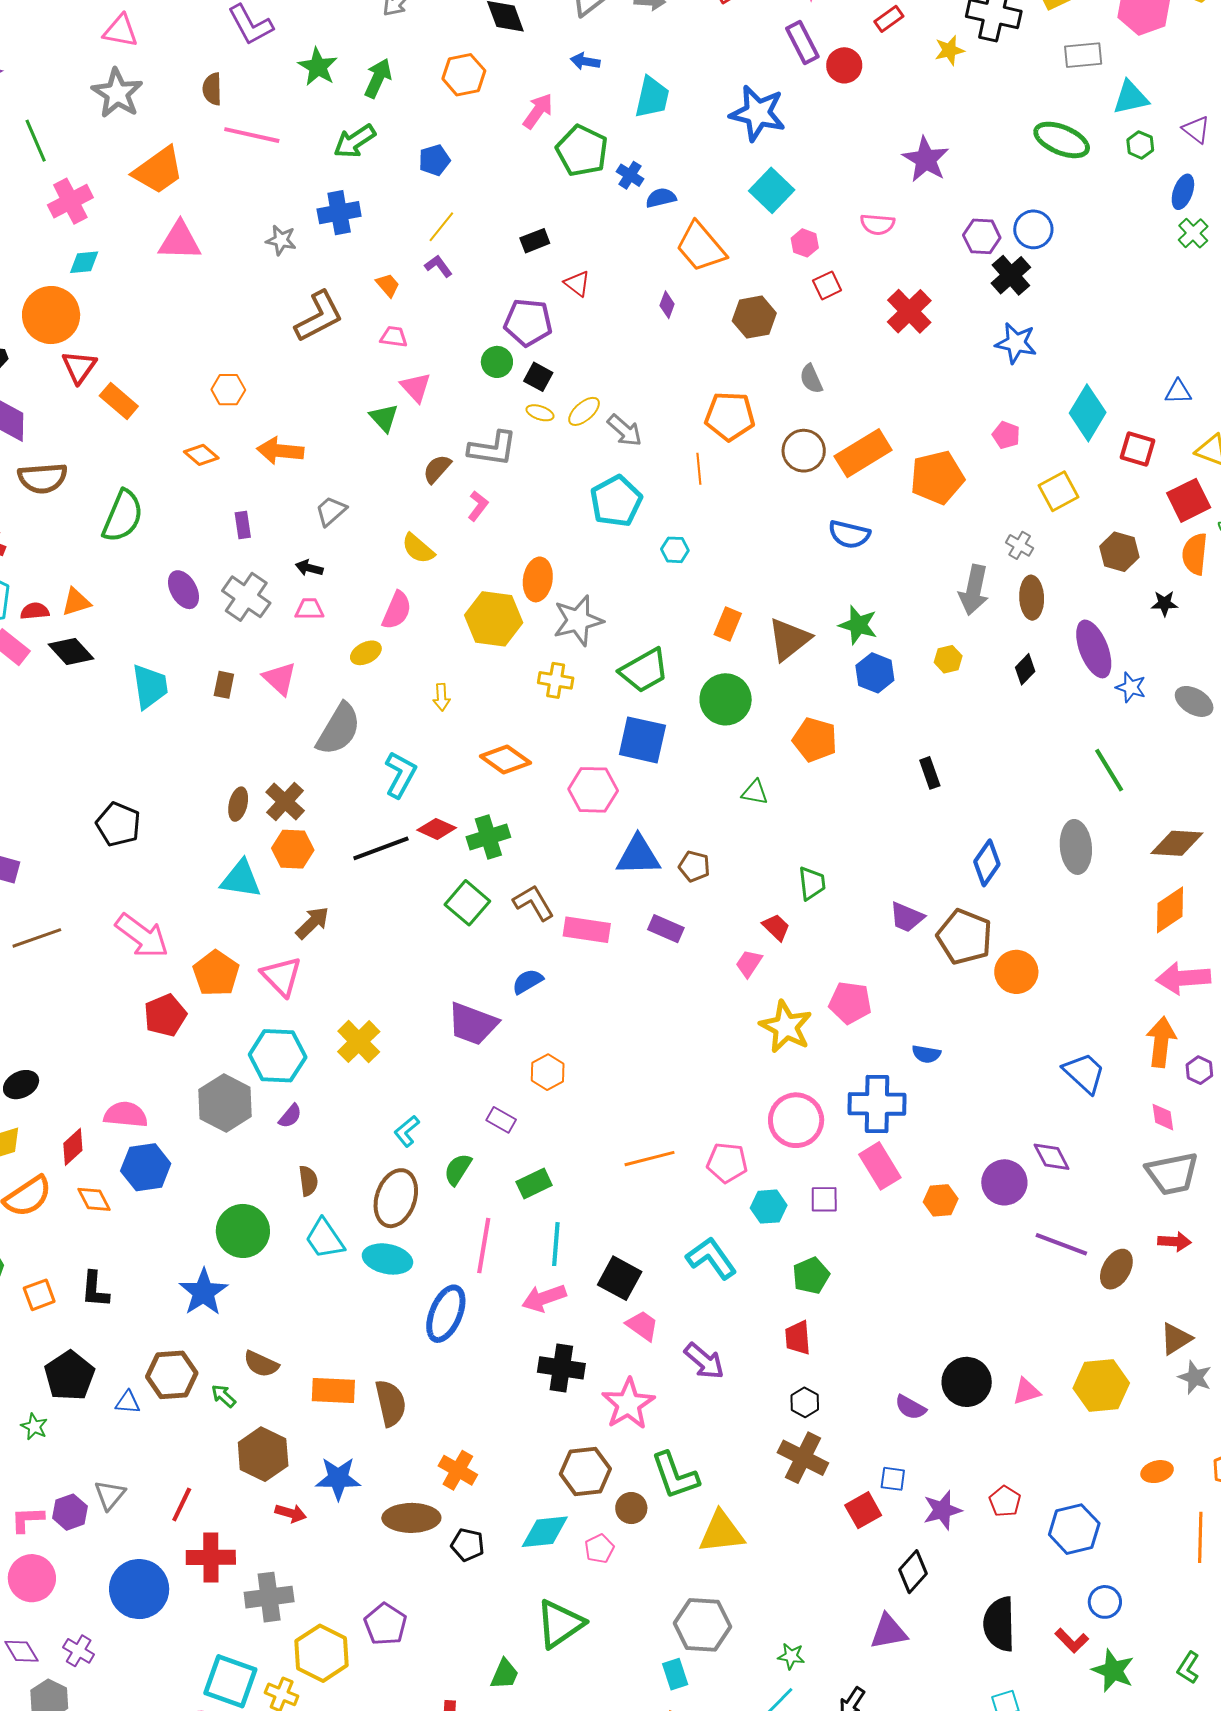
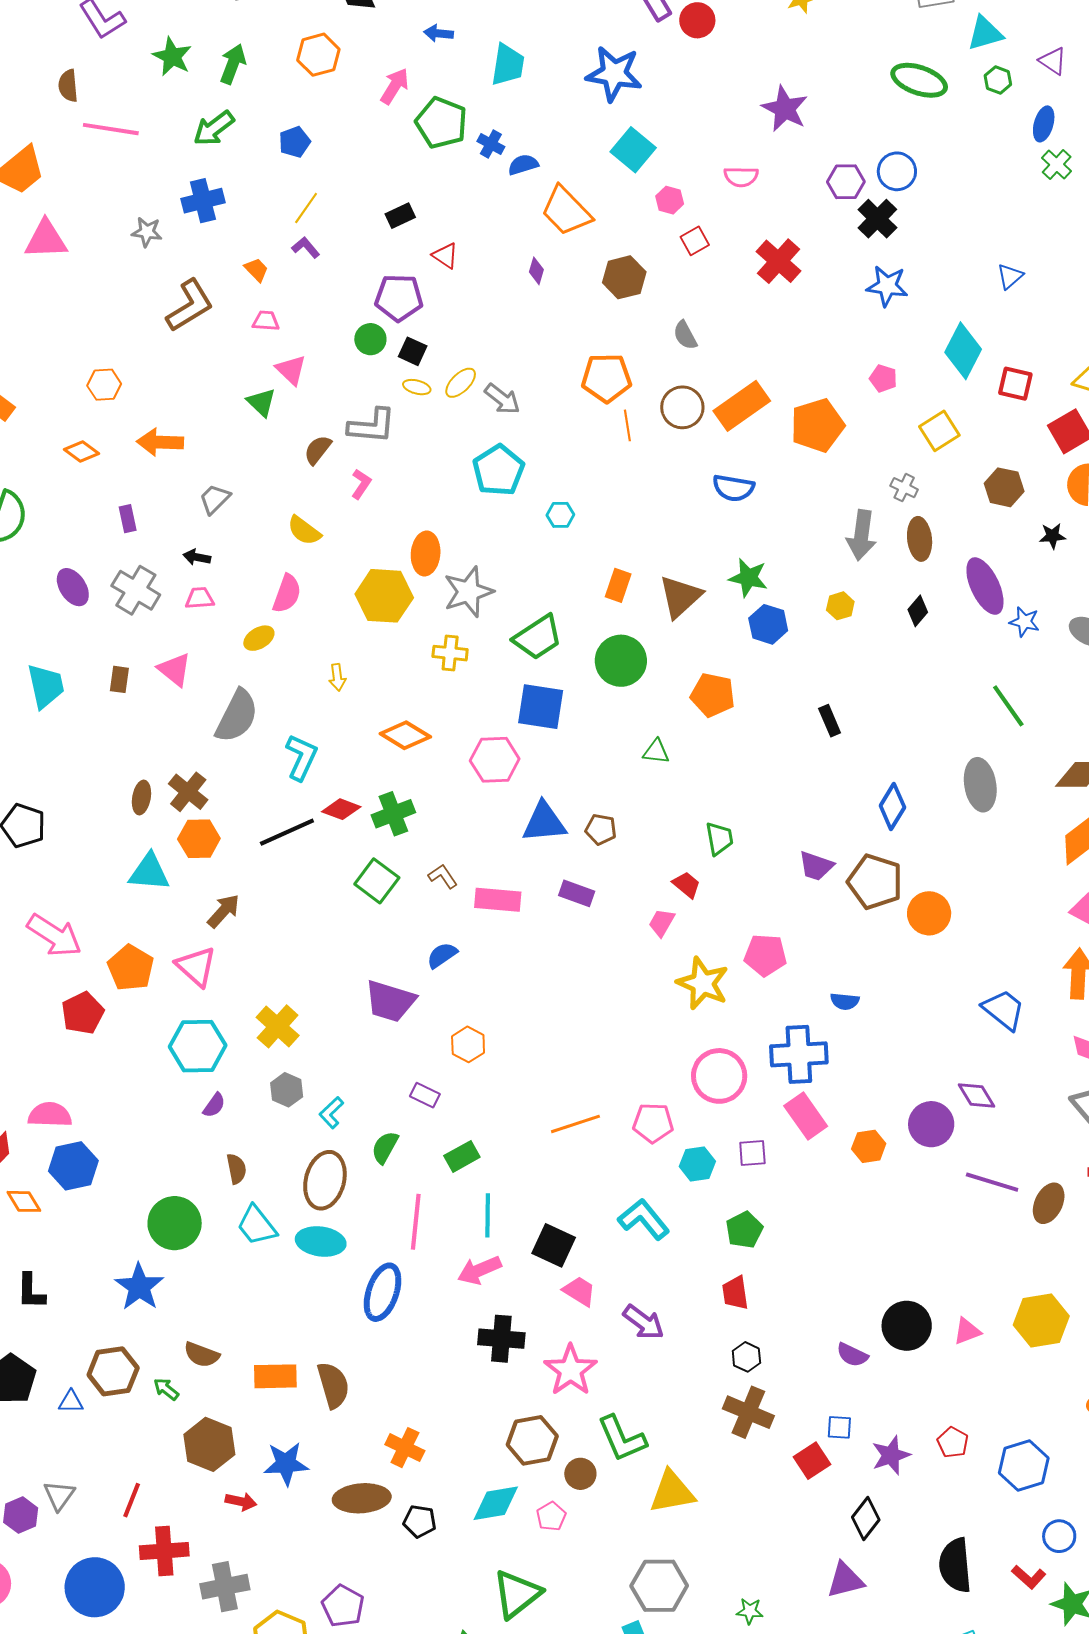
blue triangle: (1178, 392) -> (1010, 276), moved, turned -36
orange line: (699, 469) -> (627, 425), moved
brown L-shape: (534, 903) -> (443, 876), size x0.7
gray hexagon: (225, 1103) -> (287, 1090), moved, size x0.6

